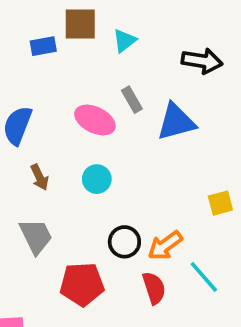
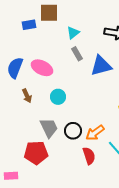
cyan triangle: (124, 41) -> (73, 33), moved
pink ellipse: (95, 120) -> (42, 68), moved
gray trapezoid: (36, 236) -> (49, 128), moved
red pentagon: (82, 284) -> (36, 153), moved

